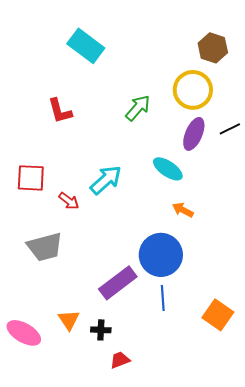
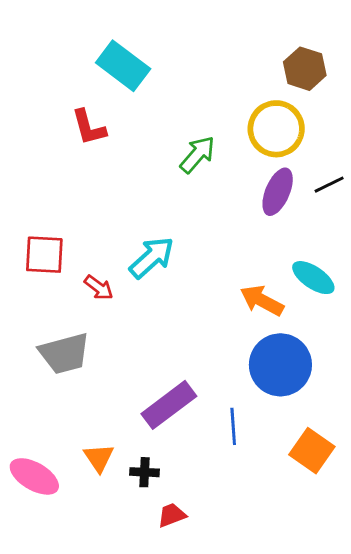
red L-shape: (60, 111) -> (89, 127), moved
cyan ellipse: (168, 169) -> (313, 278), moved
orange arrow: (183, 210) -> (262, 300), size x1.4
blue circle: (161, 255) -> (280, 365), moved

